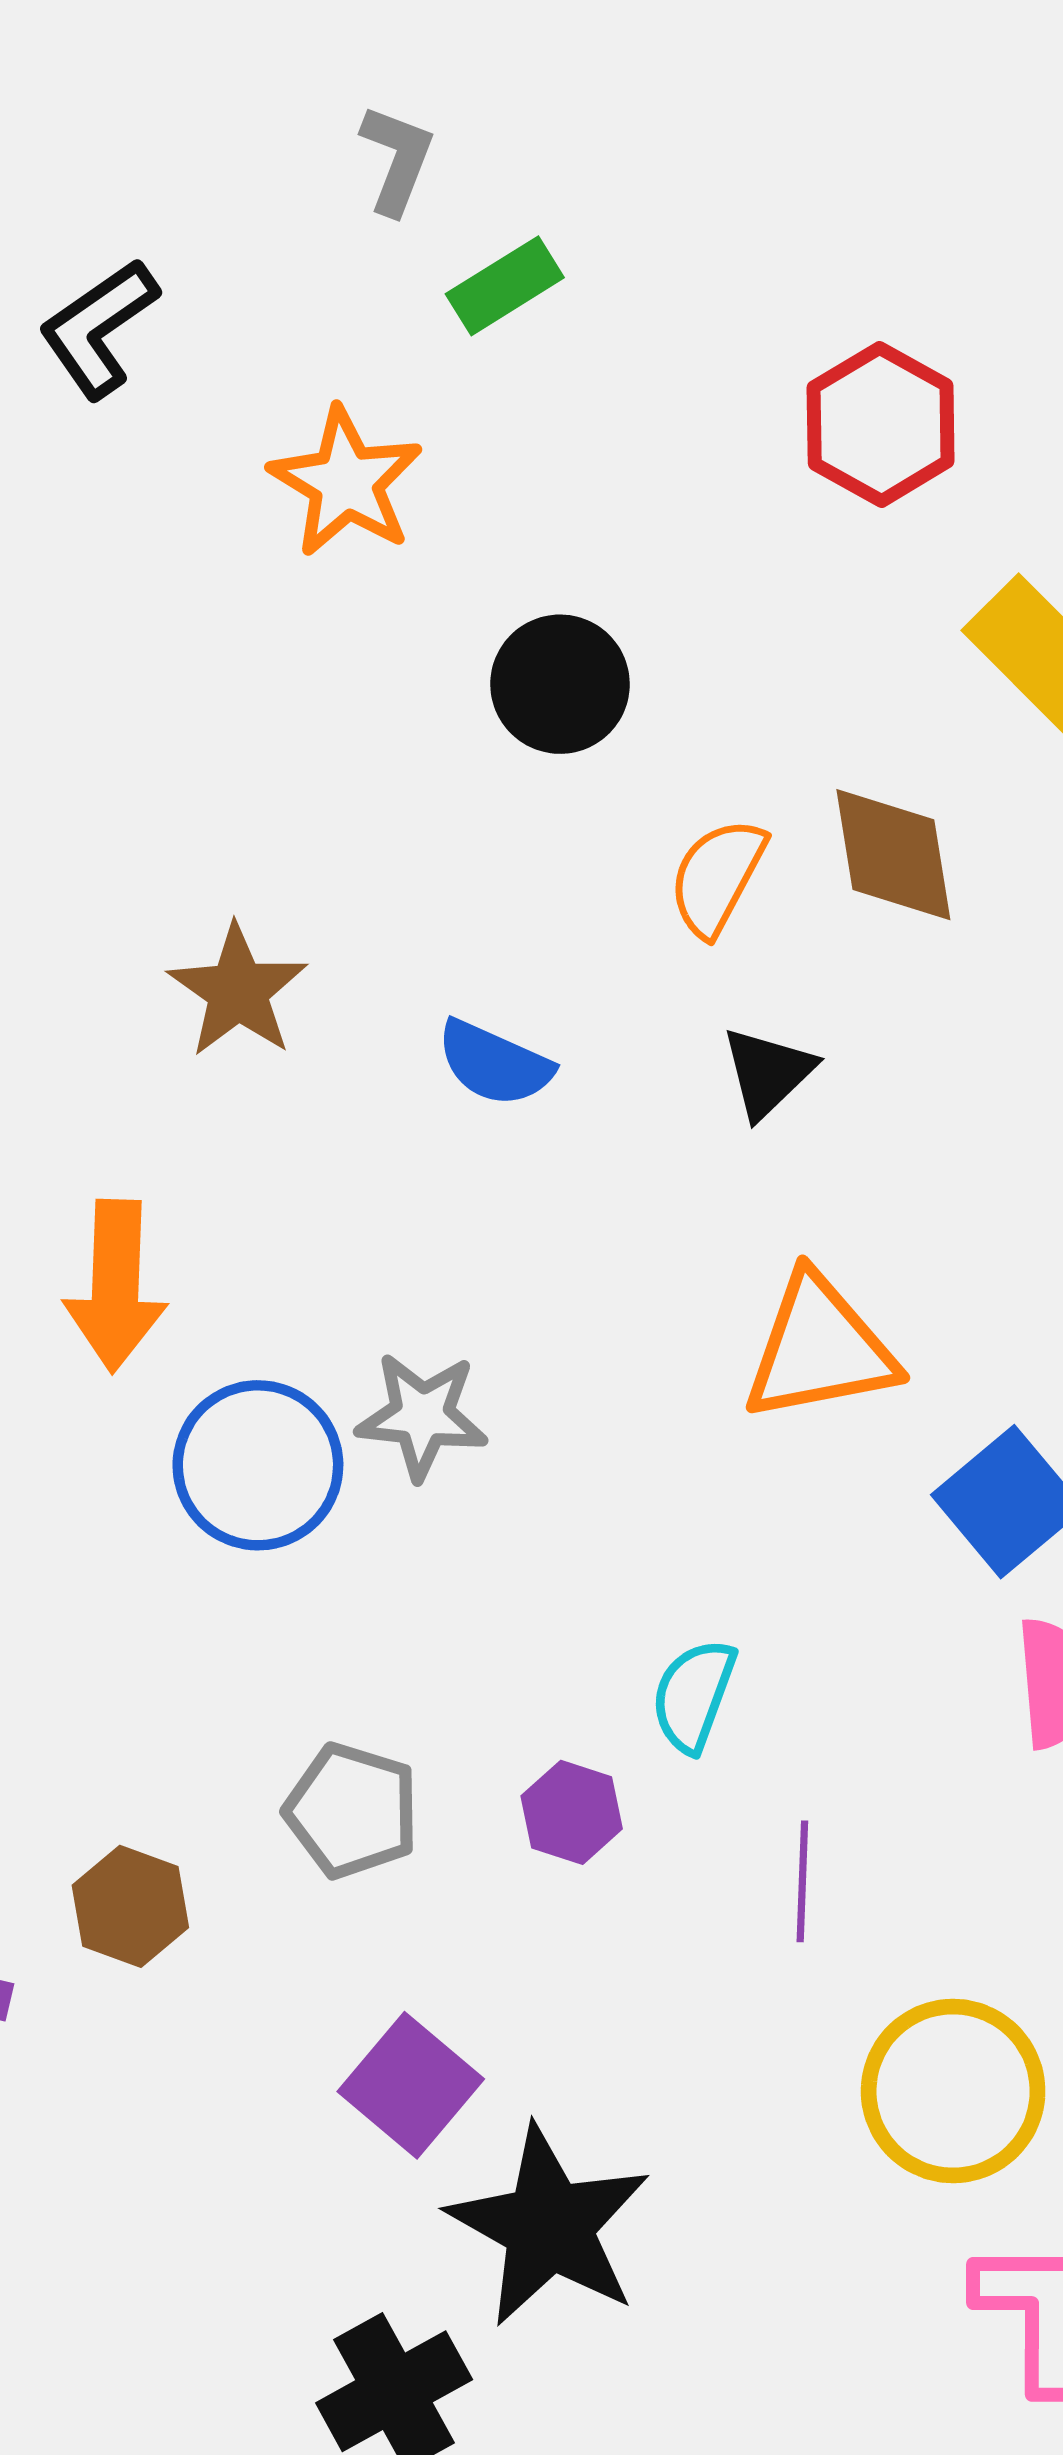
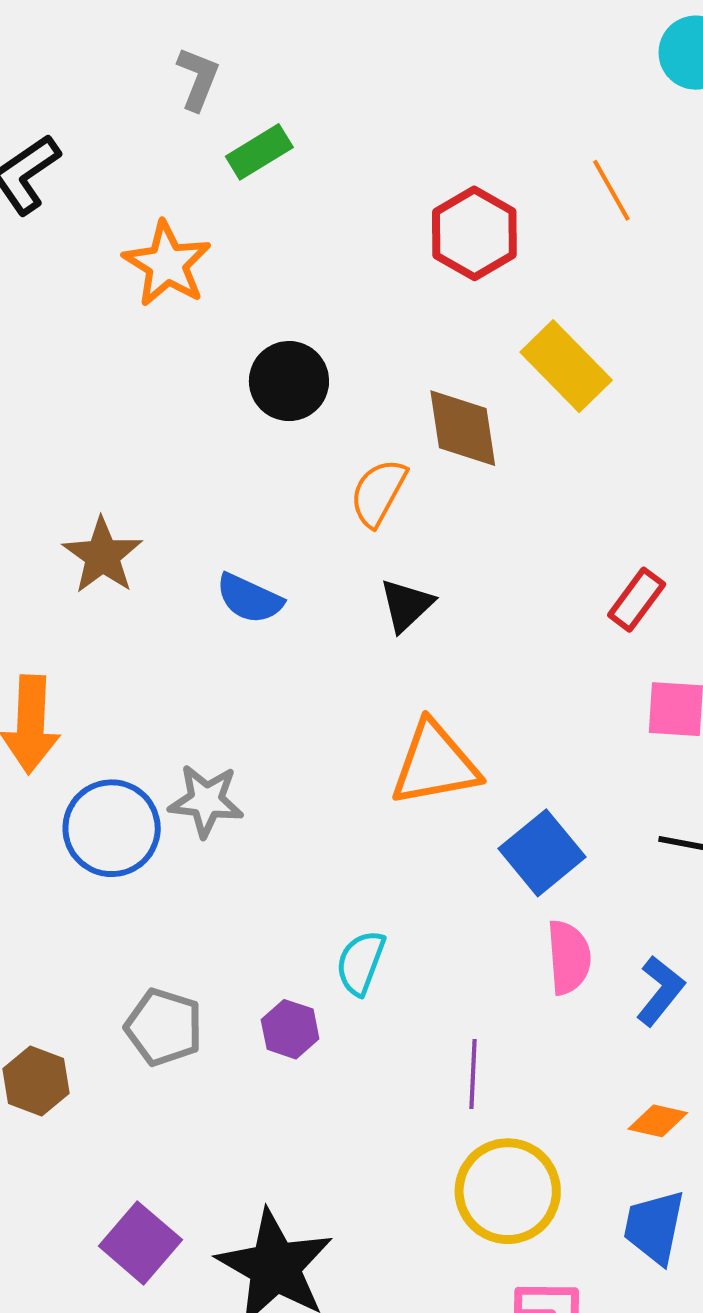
brown diamond: (893, 855) -> (463, 428), moved
purple line: (802, 1881) -> (473, 1074), moved
purple square: (411, 2085) -> (140, 1243), moved

